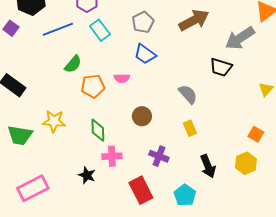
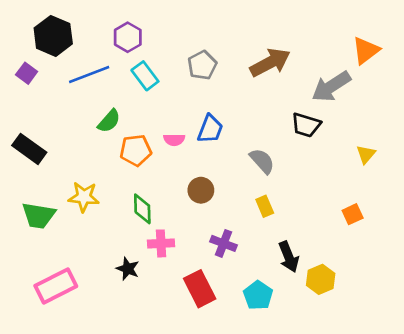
blue trapezoid: (145, 54) -> (210, 129), moved, turned -105
orange square: (256, 134) -> (353, 214), turned 35
yellow hexagon: (246, 163) -> (321, 279), moved

